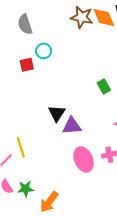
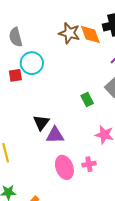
cyan circle: (44, 51) -> (32, 63), size x1.5

